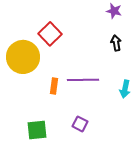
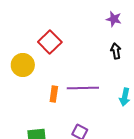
yellow circle: (23, 57) -> (23, 65), size x0.7

